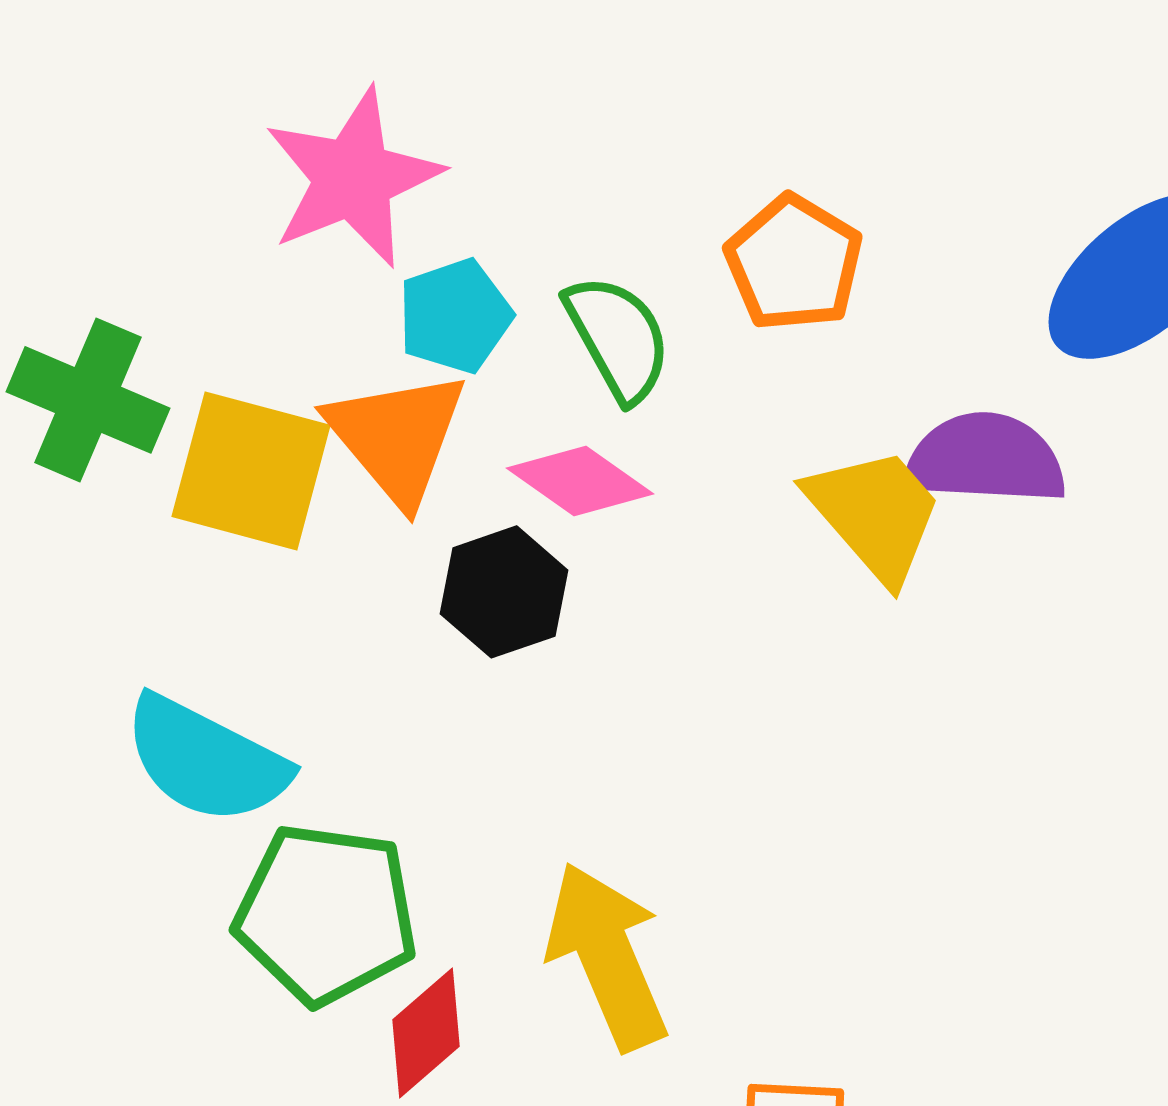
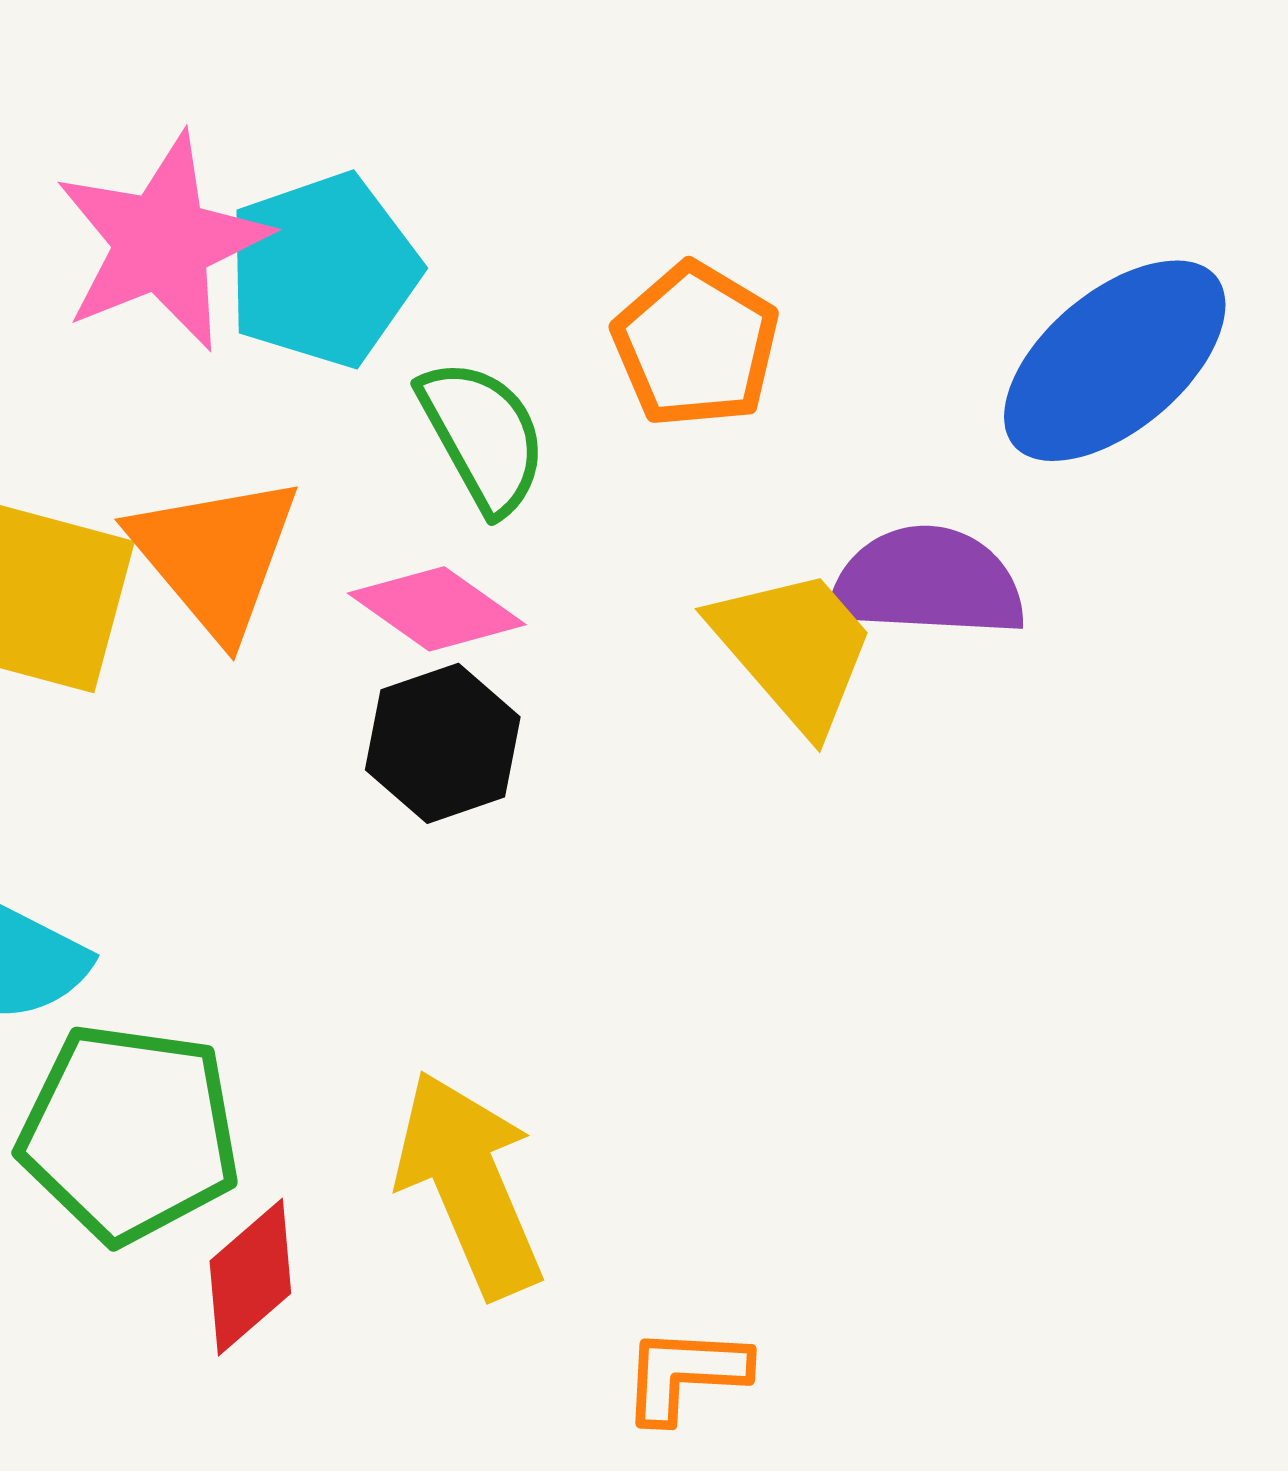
cyan pentagon: (455, 316) -> (323, 270), moved, size x1.4
black hexagon: (504, 592) -> (443, 743), moved

